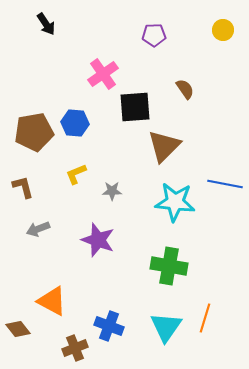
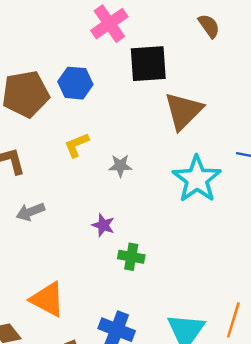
brown semicircle: (185, 89) -> (209, 26), moved
cyan star: (175, 202) -> (197, 179), turned 30
purple star: (98, 240) -> (103, 225), size x0.6
green cross: (169, 266) -> (131, 257), moved, size x0.6

